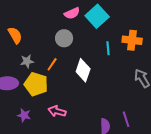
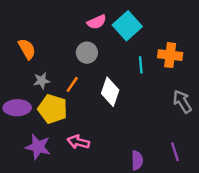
purple star: (24, 115) -> (38, 147), size x1.5
purple line: (126, 119) -> (175, 152), moved

